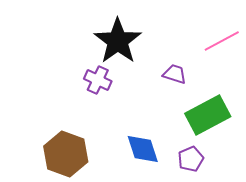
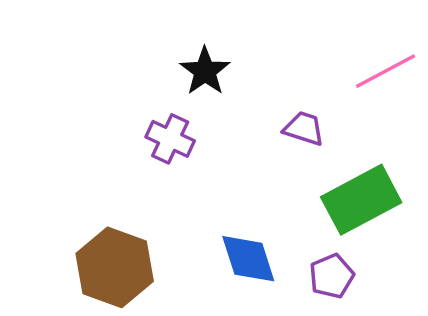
black star: (118, 41) -> (205, 71), size x0.6

